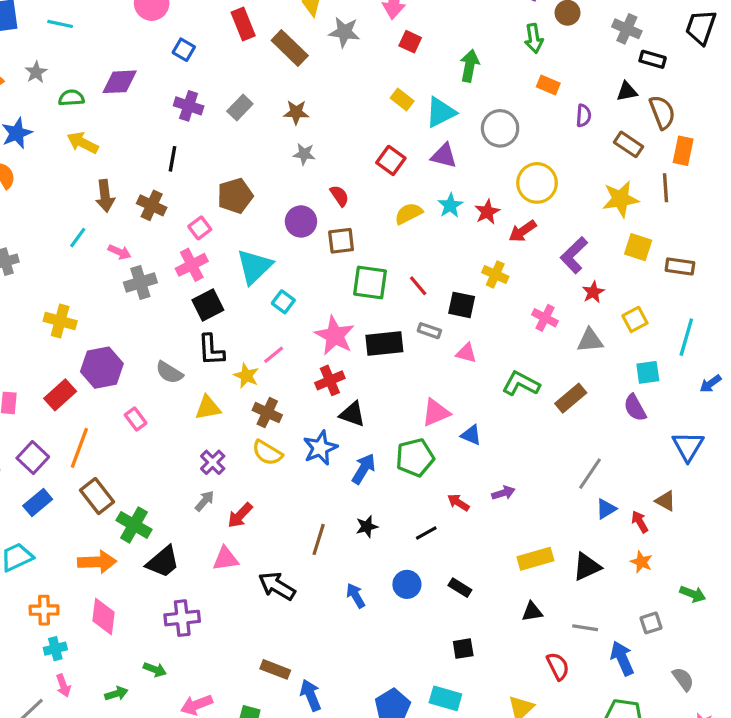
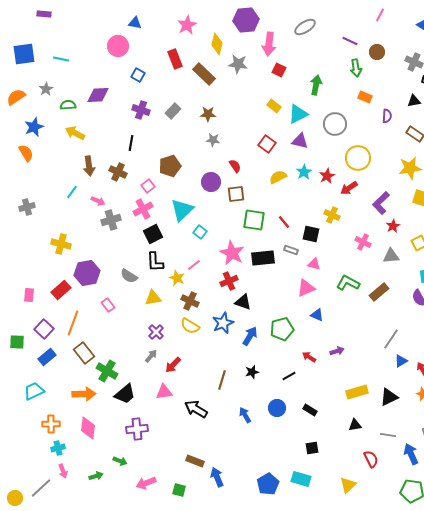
pink triangle: (436, 413) -> (306, 288), moved

